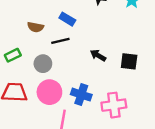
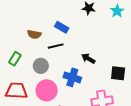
green rectangle: (13, 55) -> (15, 59), turned -32
black square: (129, 61) -> (118, 73), moved
blue cross: (81, 95) -> (72, 77), moved

